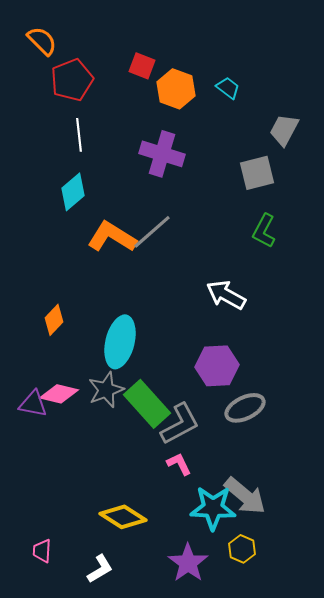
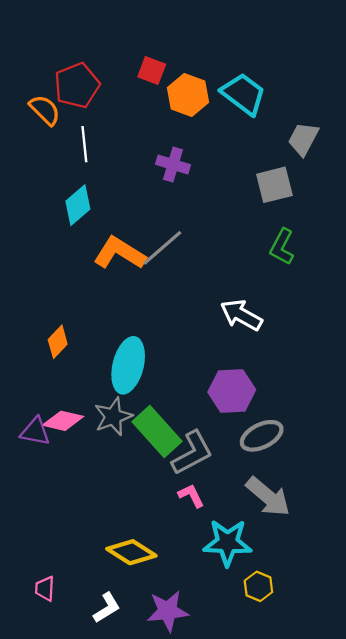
orange semicircle: (42, 41) -> (45, 110), moved
cyan trapezoid: (228, 88) -> (243, 94), size x1.8
purple cross: (162, 154) -> (173, 164), size x0.7
gray arrow: (245, 496) -> (268, 497), moved
purple star: (188, 563) -> (168, 611), moved, turned 30

